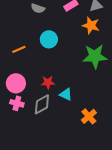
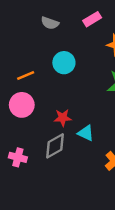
pink circle: (16, 83) -> (22, 105), moved
pink cross: (17, 103) -> (18, 157), moved

